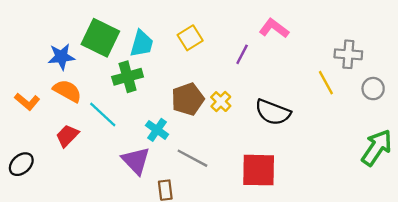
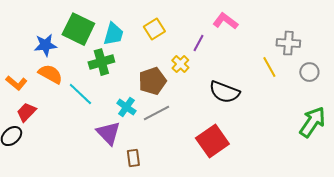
yellow cross: (221, 102) -> (180, 64), moved
red trapezoid: (67, 136) -> (26, 112), moved
gray line: (192, 158) -> (156, 113), moved, turned -56
red square: (259, 170) -> (212, 141), turned -36

